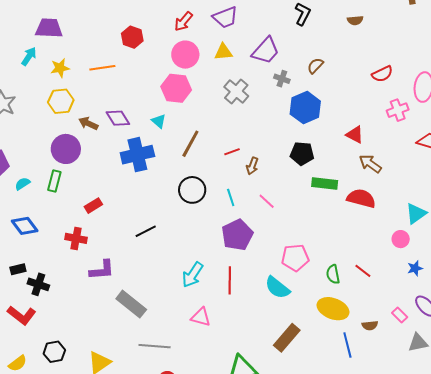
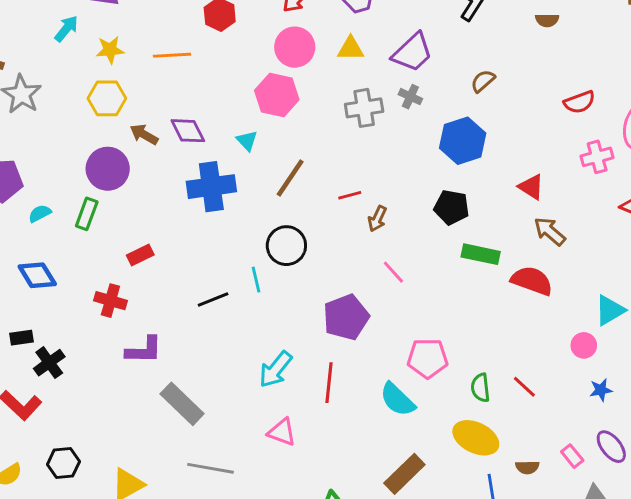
gray cross: (282, 79) -> (410, 97), moved
gray cross: (236, 91) -> (364, 108), turned 35
cyan line: (231, 197) -> (256, 280), moved
black cross: (38, 284) -> (49, 363), turned 30

